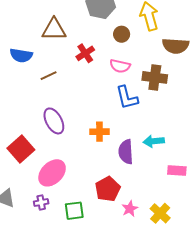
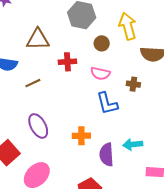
red cross: (85, 53) -> (67, 62), turned 30
brown cross: (155, 77) -> (133, 84), size x0.6

